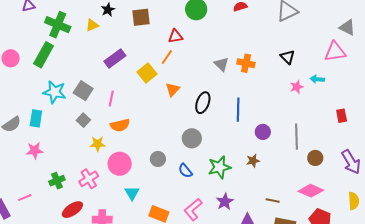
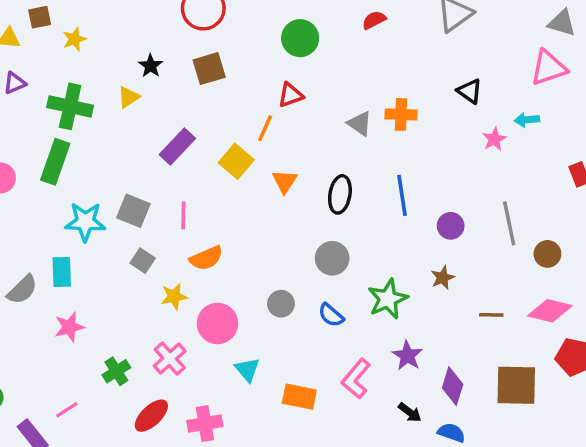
red triangle: (175, 36) -> (290, 95), moved
brown line: (273, 201) -> (491, 315), moved

